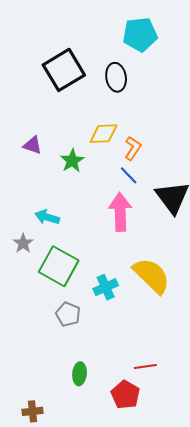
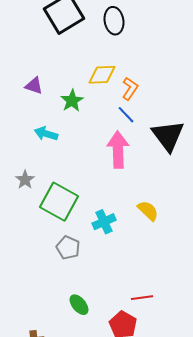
cyan arrow: (47, 217) -> (46, 134), moved
yellow semicircle: (152, 276) -> (148, 211), size x0.6
green ellipse: (79, 374) -> (79, 305), turned -45

